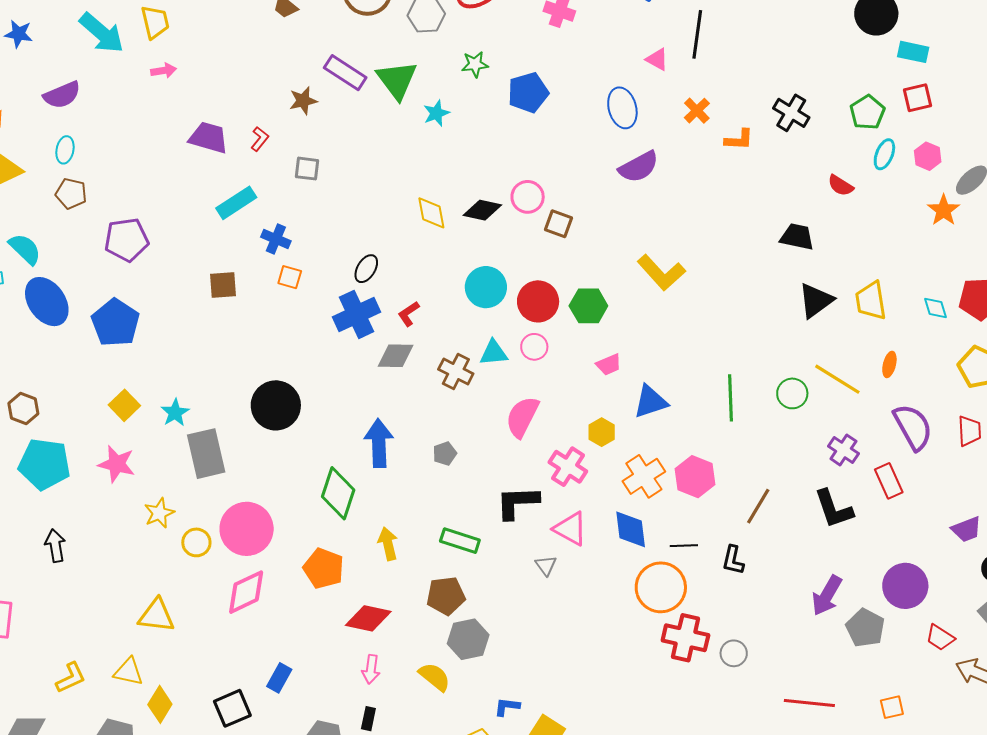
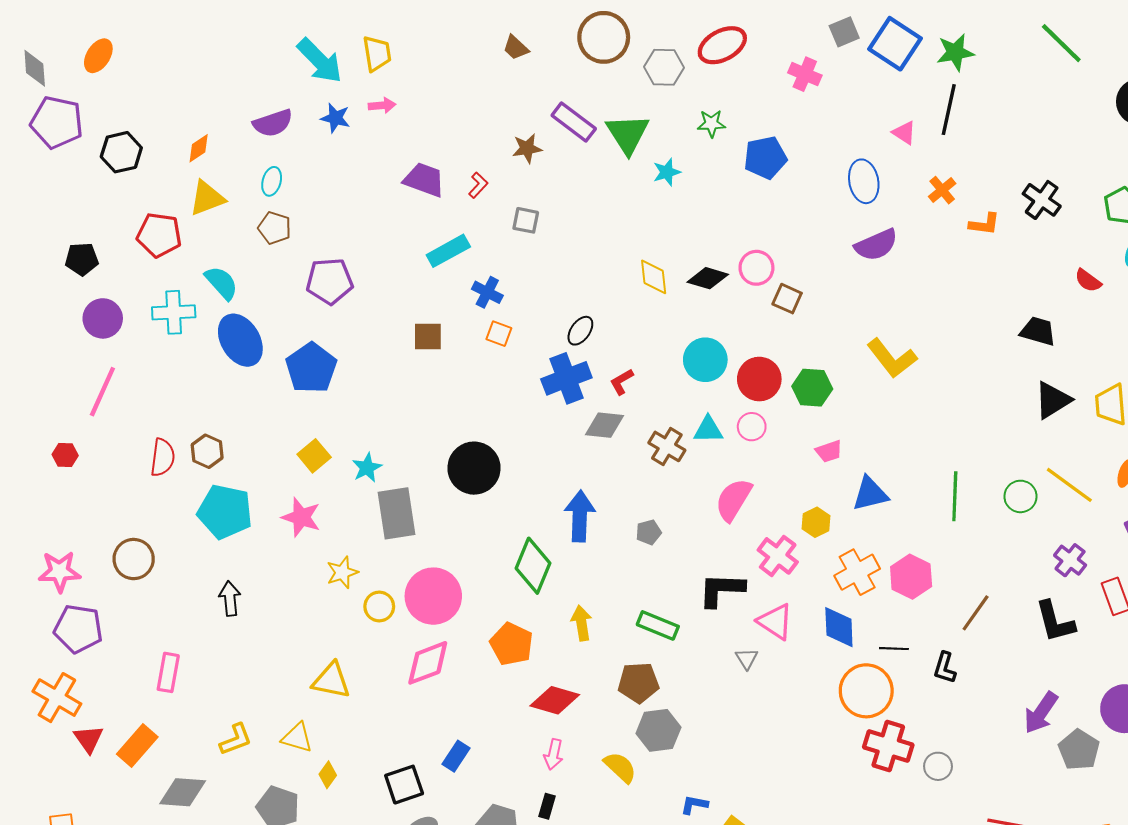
blue star: (19, 34) -> (335, 118), moved
yellow diamond: (160, 704) -> (328, 775), size x0.7

